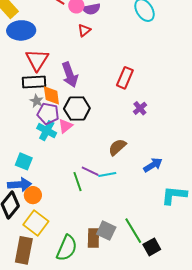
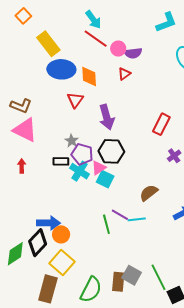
red triangle: (37, 60) -> (75, 100), size x0.7
black rectangle: (34, 82) -> (61, 161), moved, size x0.7
orange diamond: (51, 95) -> (89, 76), moved
cyan square: (24, 161) -> (105, 179), moved

